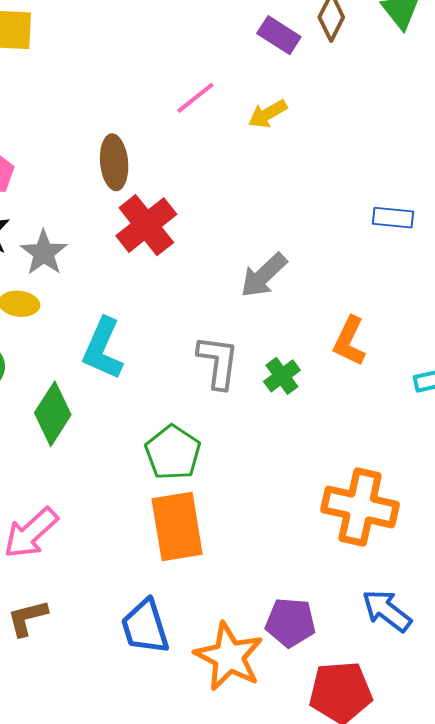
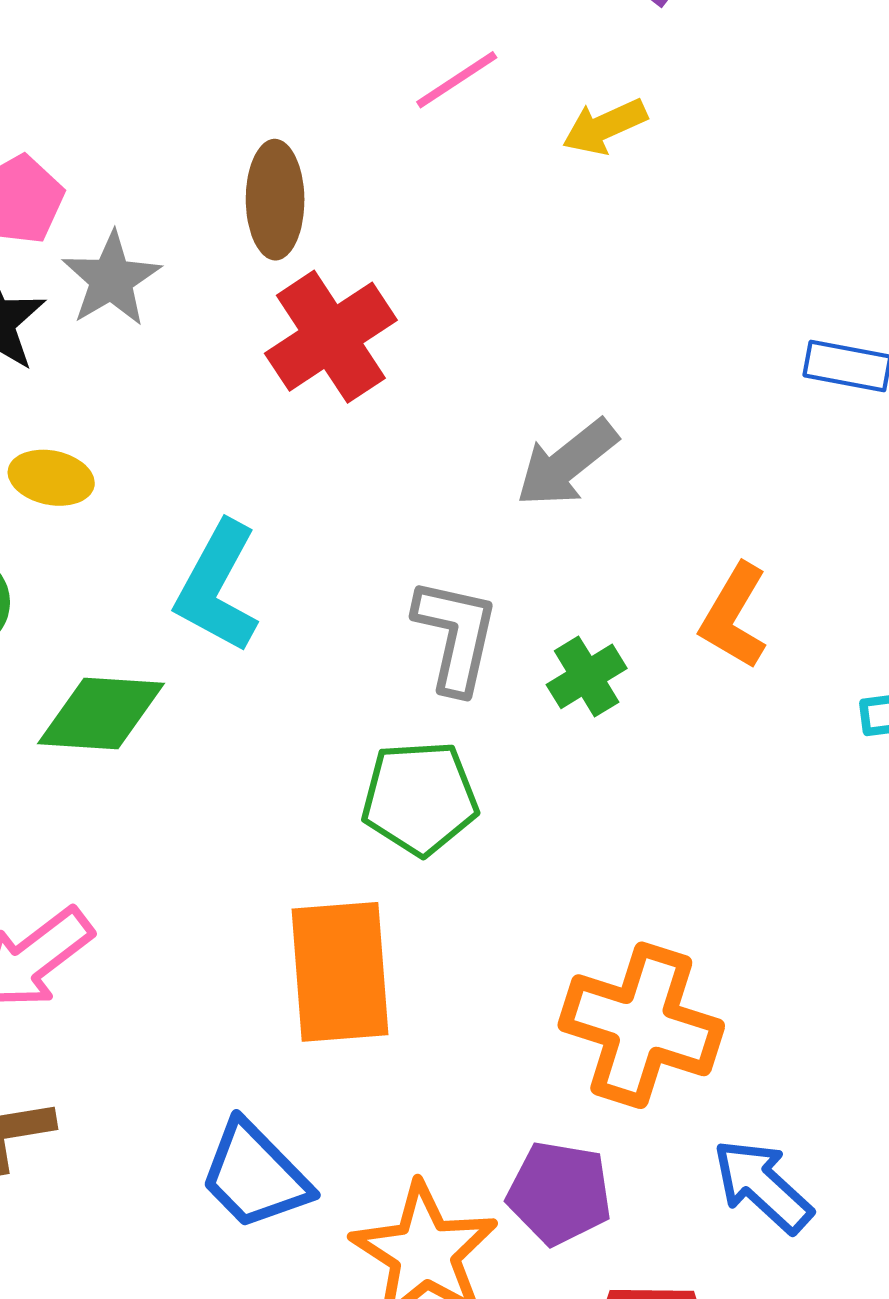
gray star: (44, 253) -> (111, 279), moved
green diamond: (53, 414) -> (101, 713), turned 56
green pentagon: (173, 453) -> (420, 798), moved, turned 30
orange cross: (360, 507) -> (641, 1025), moved
blue trapezoid: (145, 627) -> (255, 1175), turned -32

